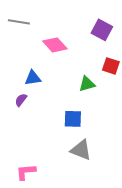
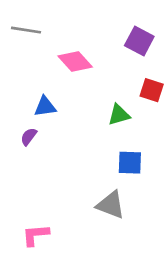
blue square: (73, 119) -> (130, 163), moved

